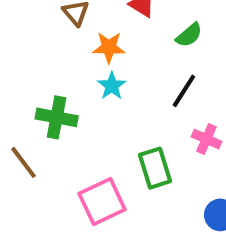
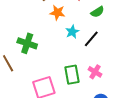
cyan star: (112, 86) -> (72, 32), moved
pink cross: (206, 139) -> (95, 72), moved

